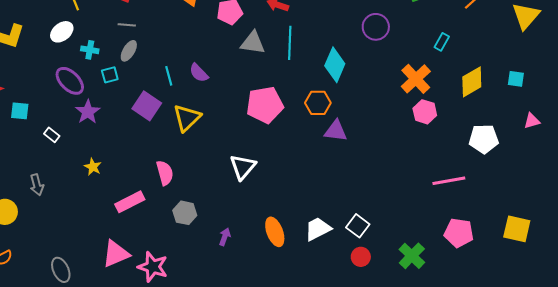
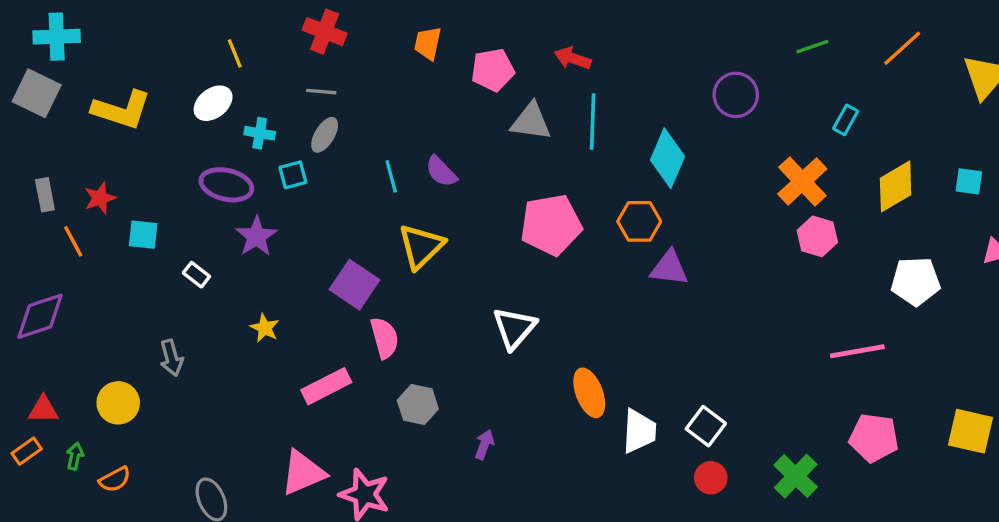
purple ellipse: (70, 81) -> (226, 185), turned -32
purple square: (147, 106) -> (355, 285), moved
white trapezoid: (318, 229) -> (639, 431), turned 120
orange ellipse: (275, 232) -> (589, 393), moved

